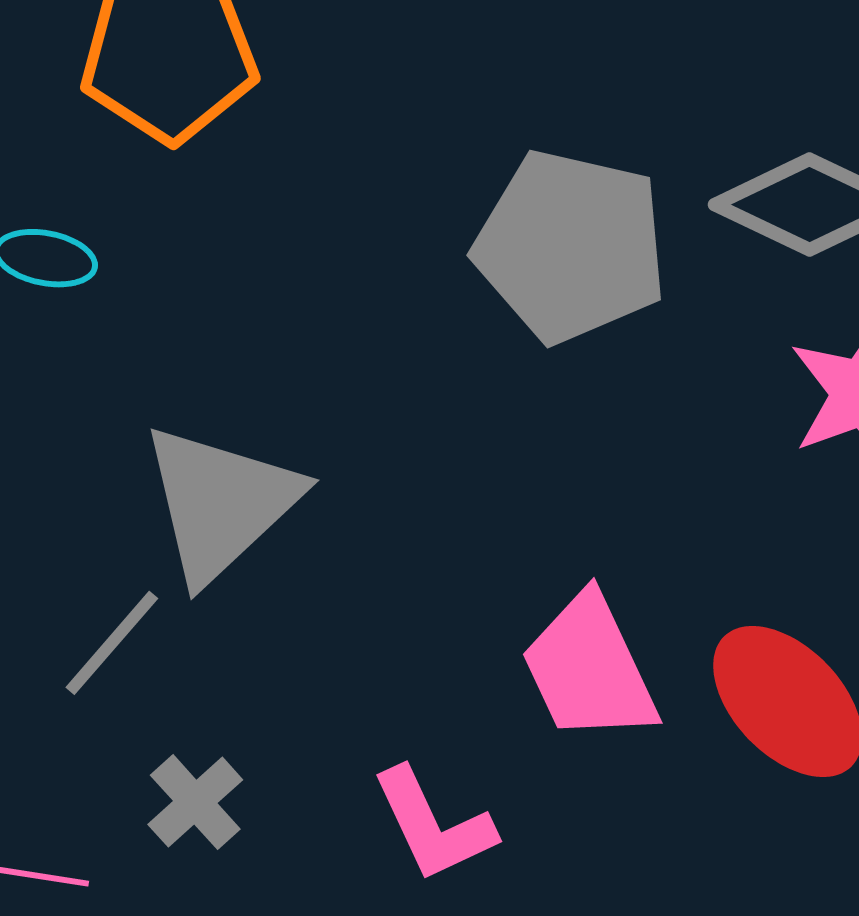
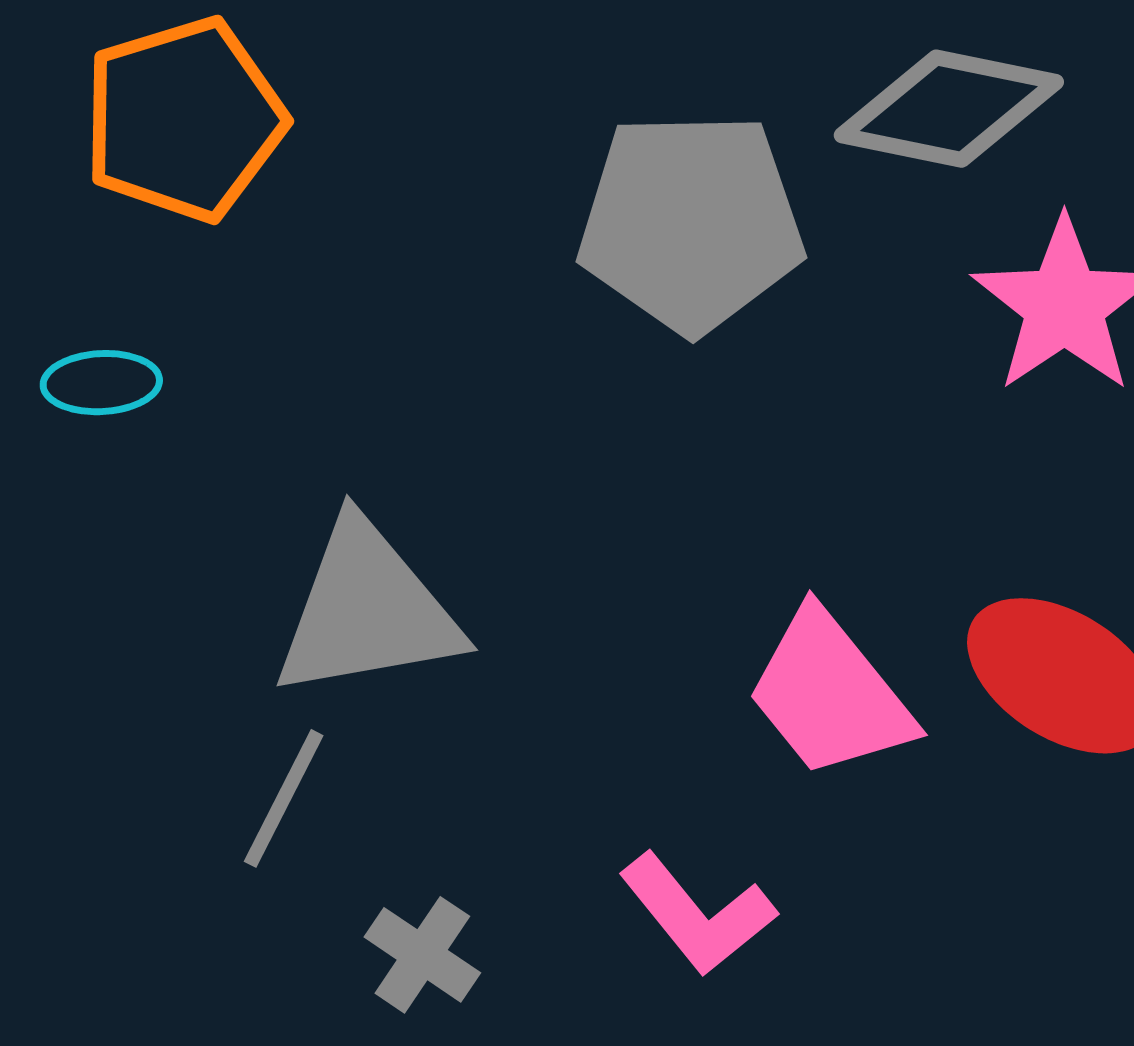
gray triangle: (220, 503) -> (367, 610), turned 47

